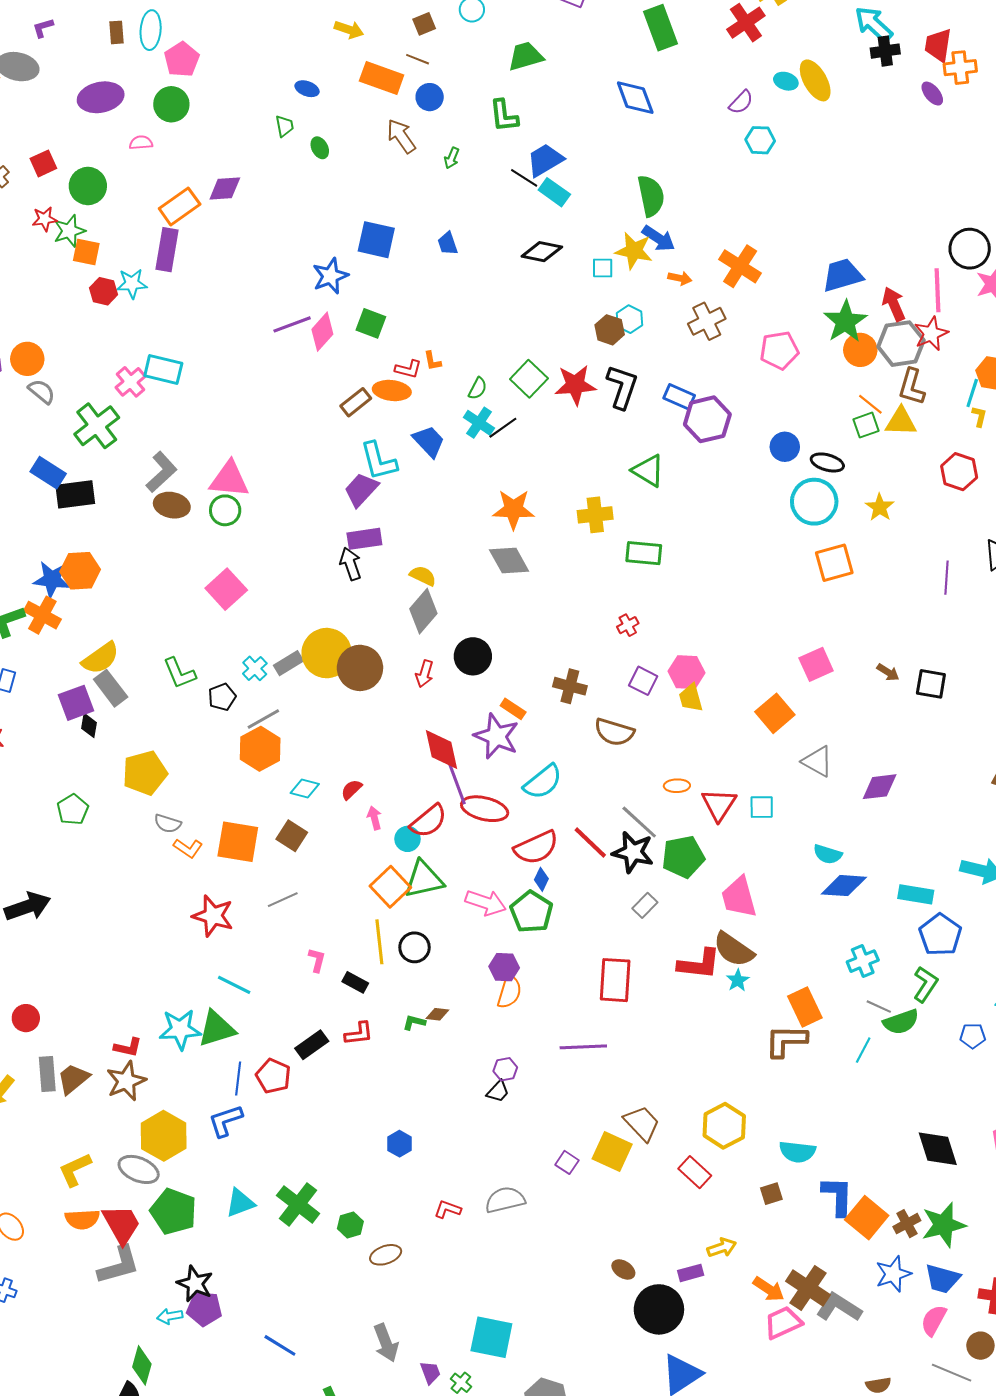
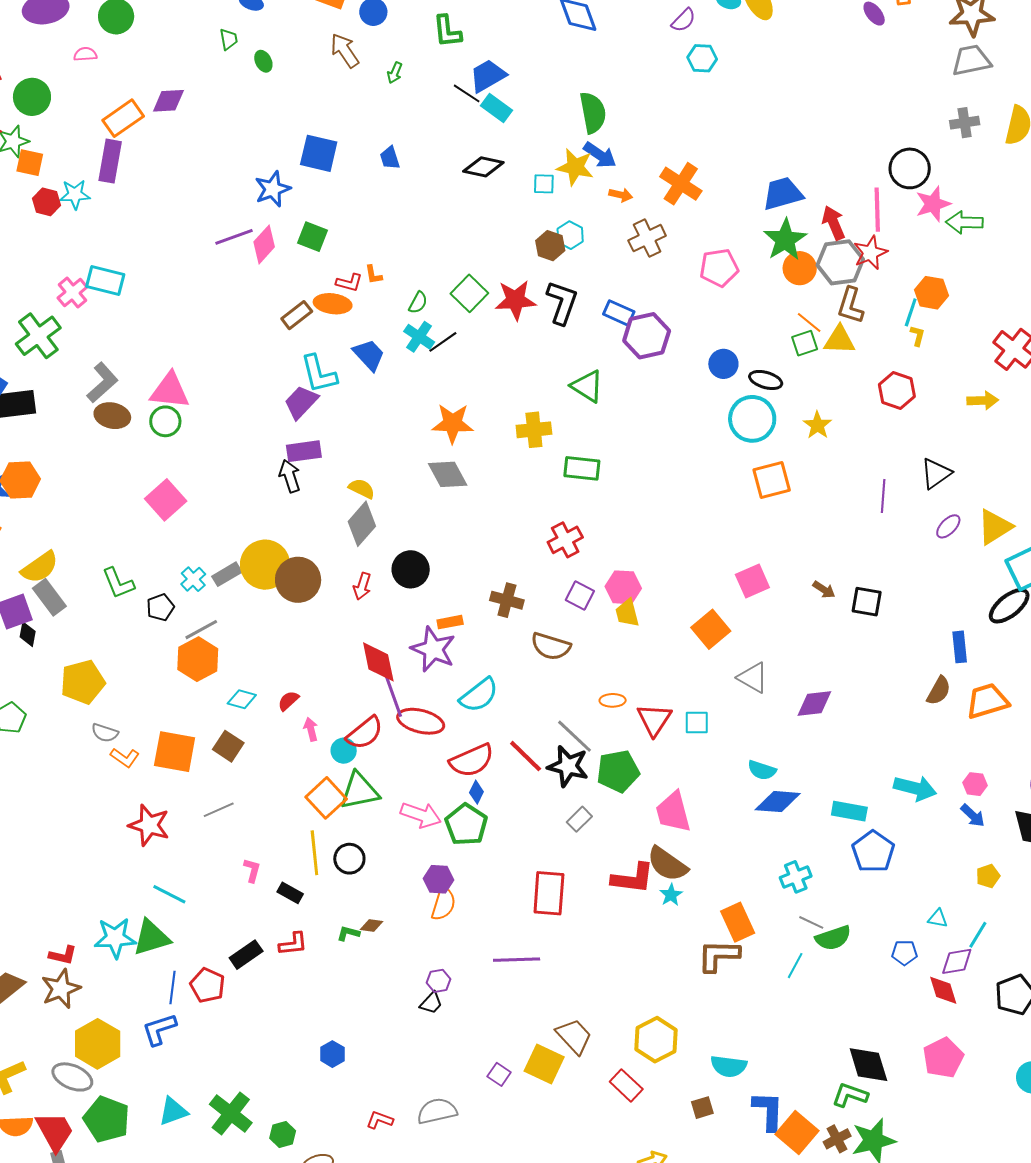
red cross: (628, 625) -> (565, 540), size x1.6
orange rectangle: (513, 709) -> (450, 622), turned -45
green L-shape: (925, 984) -> (850, 1095), moved, turned -105

